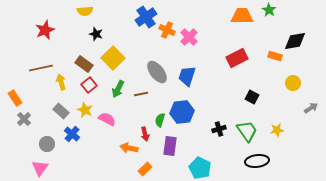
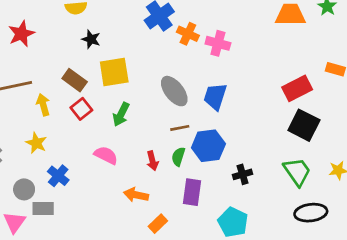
pink cross: (189, 37) -> (218, 43), turned -30
yellow square: (113, 58) -> (114, 72), turned 35
red rectangle: (237, 58) -> (297, 88), moved
brown line: (141, 94) -> (180, 128), moved
black square: (252, 97) -> (304, 125), size x1.6
yellow star: (85, 110) -> (36, 143), moved
gray rectangle: (61, 111) -> (43, 209), moved, turned -42
black cross: (219, 129) -> (243, 174), moved
red arrow: (145, 134) -> (152, 161), moved

